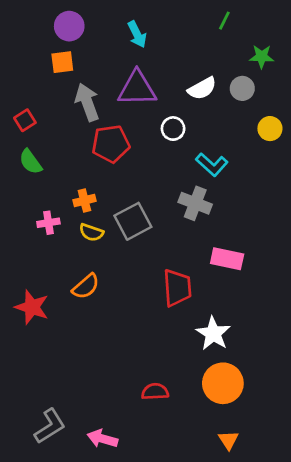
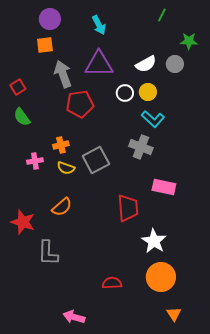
yellow circle: (270, 129) -> (148, 92), moved
gray L-shape: (50, 426) -> (48, 253), moved, turned 124
orange triangle: (228, 440) -> (174, 314), moved

